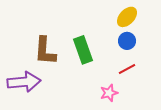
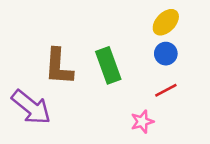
purple arrow: (24, 82) -> (31, 107), turned 44

